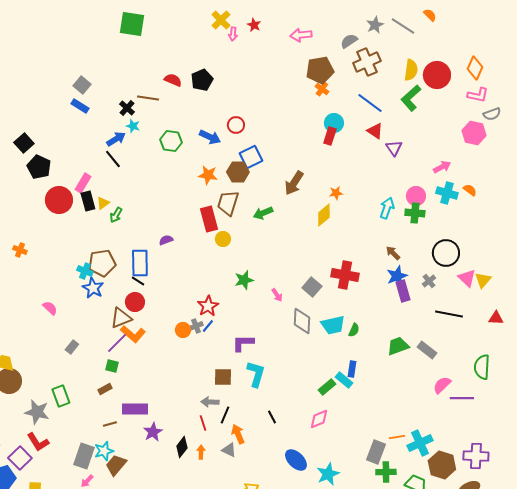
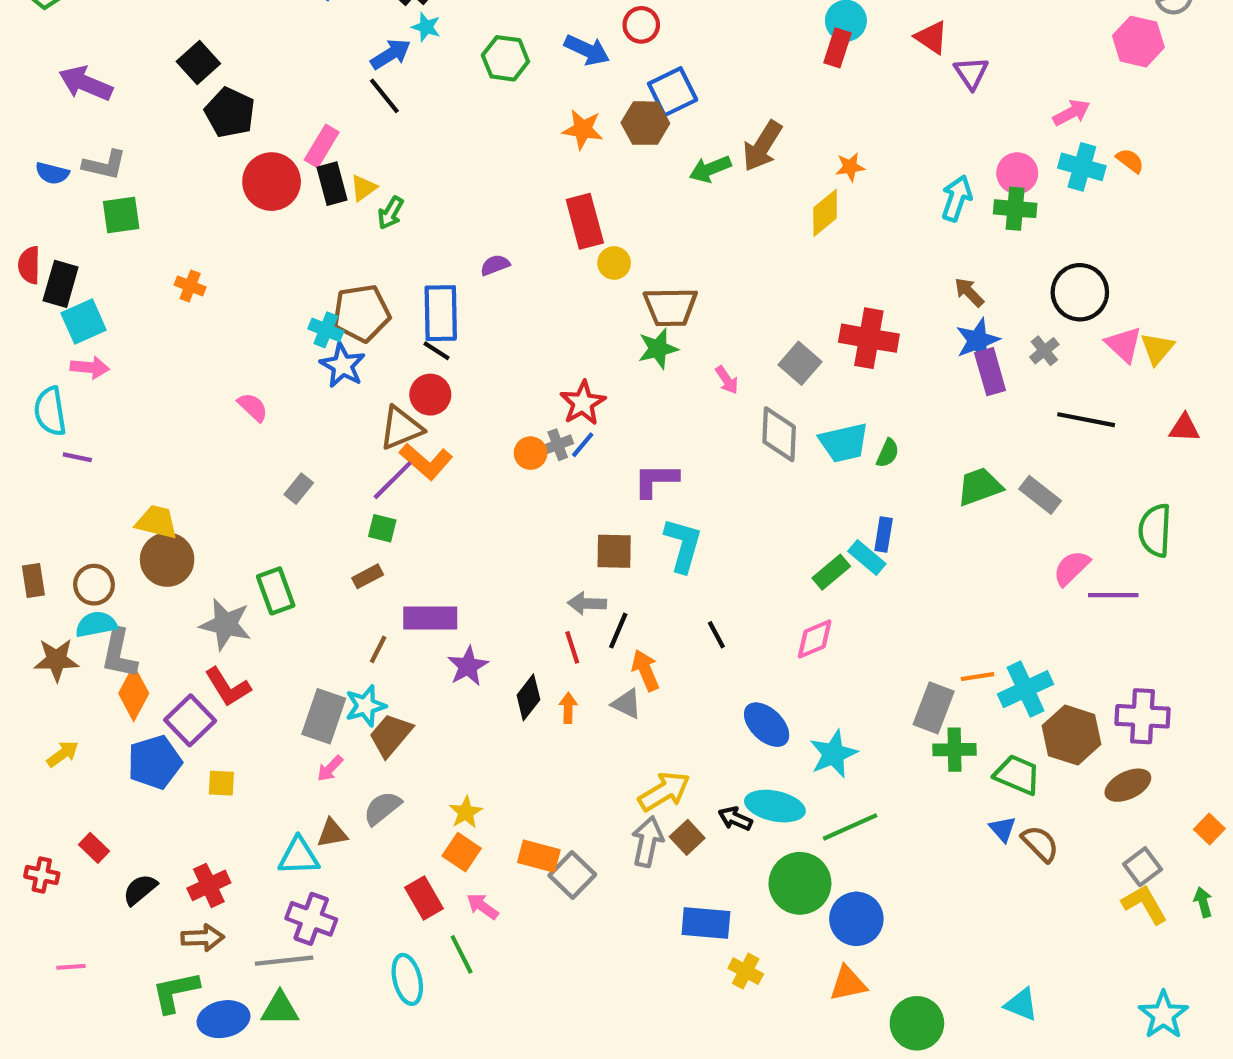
brown trapezoid: (228, 203) -> (670, 307), moved, turned -108
green arrow: (263, 213) -> (710, 169), moved
brown line: (110, 424) -> (378, 649), turned -48

